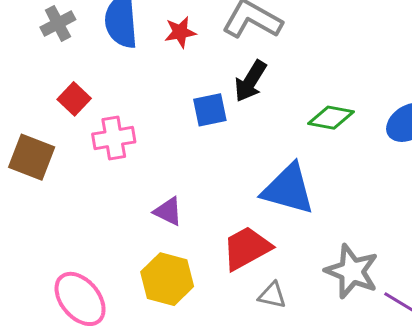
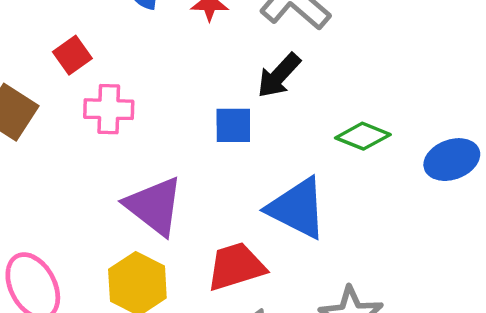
blue square: (210, 110) -> (233, 125), moved
purple triangle: (168, 211) -> (154, 206), size x1.8

